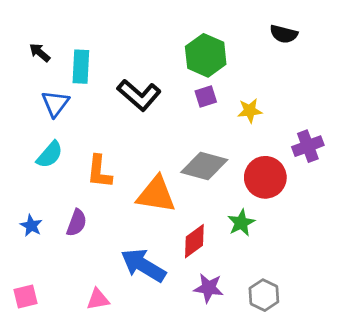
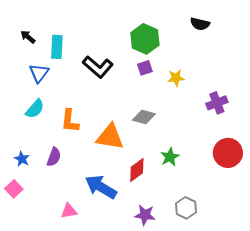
gray diamond: (204, 166) -> (144, 117), size x0.7
red circle: (265, 177) -> (228, 153), moved
purple star: (209, 288) -> (145, 215), moved
pink square: (26, 297) -> (14, 189), moved, turned -30

